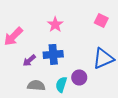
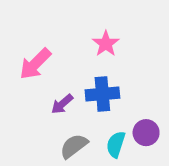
gray semicircle: (36, 85) -> (74, 146), turned -42

